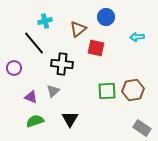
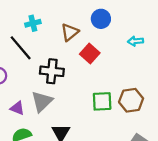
red square: (96, 48) -> (90, 53), turned 30
gray triangle: (53, 91) -> (42, 101), size x1.5

